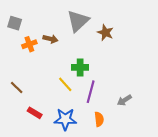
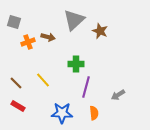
yellow line: (65, 84) -> (43, 80), moved
red rectangle: (35, 113) -> (18, 106), moved

